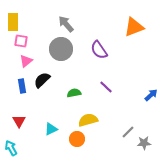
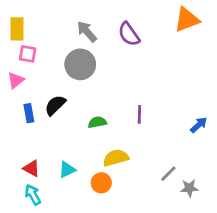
orange triangle: (134, 27) -> (187, 20), moved
purple semicircle: (99, 50) -> (129, 34), moved
pink triangle: (26, 61) -> (16, 80), moved
purple line: (106, 87) -> (139, 114), turned 48
red triangle: (19, 121) -> (32, 168), moved, turned -32
cyan arrow: (11, 148) -> (33, 195), moved

